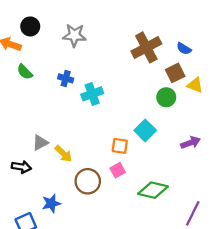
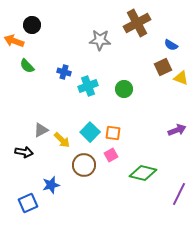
gray star: (74, 35) -> (100, 40), moved
brown cross: (146, 47) -> (137, 23), moved
green circle: (166, 97) -> (124, 89), moved
cyan square: (145, 130) -> (90, 132), moved

